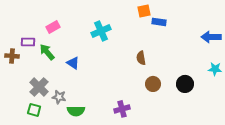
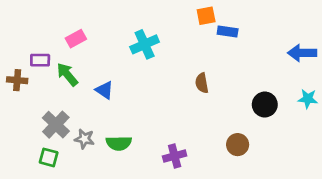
brown circle: (153, 84) -> (238, 145), moved
black circle: (185, 84) -> (265, 105), moved
green semicircle: (76, 111) -> (119, 143), moved

